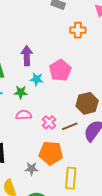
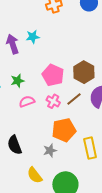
pink pentagon: (60, 70) -> (53, 75), moved
cyan star: (37, 79) -> (33, 37), moved

